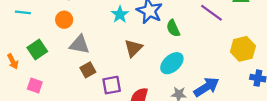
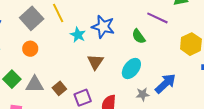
green semicircle: (173, 28) -> (139, 36), moved
gray triangle: (79, 44) -> (35, 84), moved

